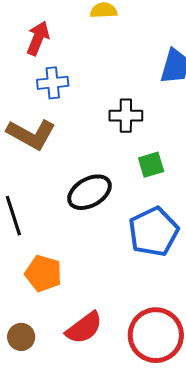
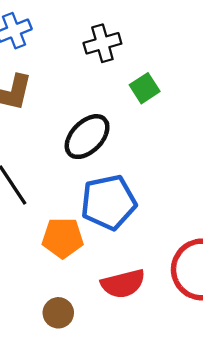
blue pentagon: (154, 232) -> (108, 202), moved, turned 30
red semicircle: (84, 328) -> (123, 284), turned 39

